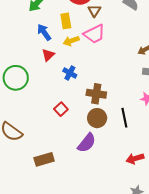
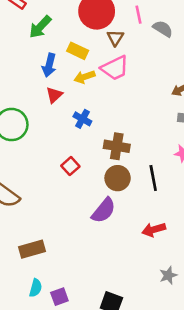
yellow rectangle: (66, 21) -> (78, 51), turned -56
blue arrow: (44, 32) -> (49, 65), turned -132
red arrow: (135, 158) -> (154, 230), moved
brown rectangle: (44, 159) -> (32, 249), moved

